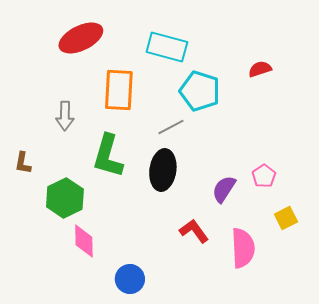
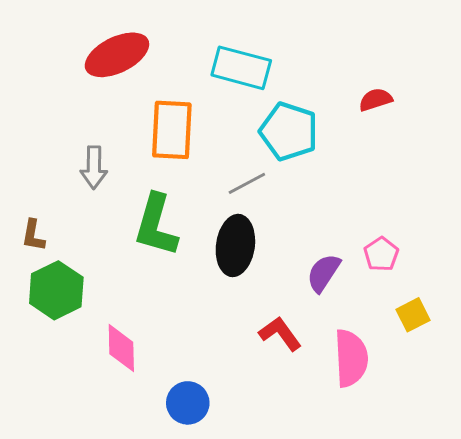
green hexagon: (65, 198) -> (56, 290), moved

